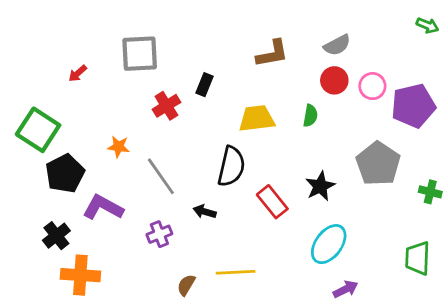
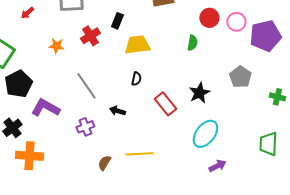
yellow trapezoid: (257, 118) -> (137, 45), moved
orange star: (118, 147) -> (56, 46), moved
gray pentagon: (378, 164) -> (240, 77), size x0.7
black semicircle: (231, 166) -> (136, 79), size x0.5

